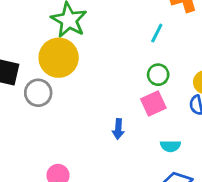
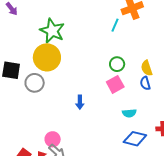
cyan line: (157, 33) -> (115, 25), moved
blue arrow: (118, 129) -> (80, 102), moved

